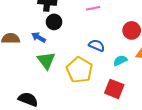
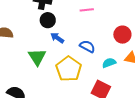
blue arrow: (39, 37) -> (57, 38), moved

